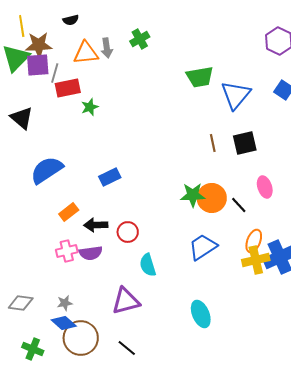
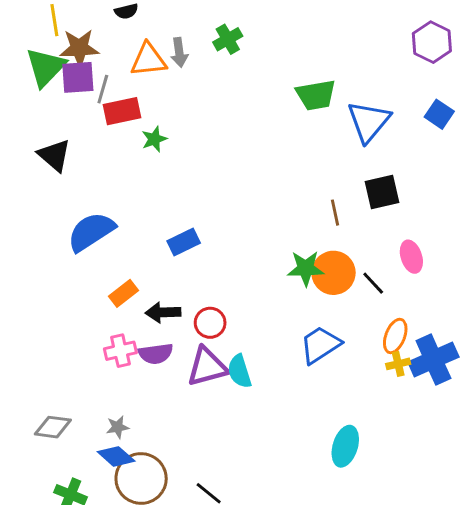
brown line: (213, 143) -> (335, 213), moved
yellow cross: (256, 260) -> (398, 364), size x0.6
purple triangle: (126, 301) -> (207, 367), moved
cyan ellipse: (201, 314) -> (345, 446), moved, turned 40

